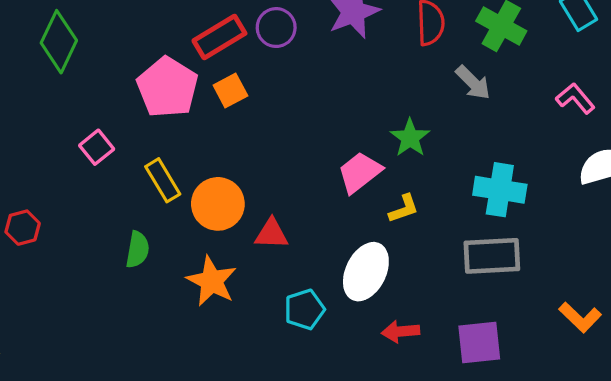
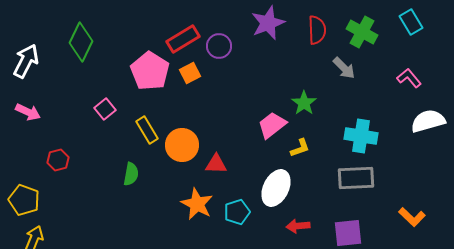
purple circle: (276, 28) -> (219, 46), moved
orange star: (212, 281) -> (197, 204), moved

